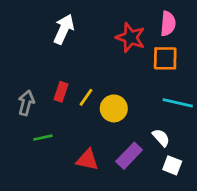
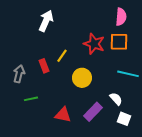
red star: (130, 38) -> (94, 44), moved
red rectangle: (61, 92) -> (44, 66), turned -40
yellow line: (86, 97) -> (62, 56), moved

